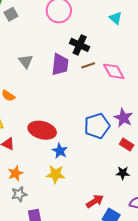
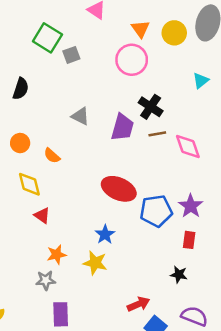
cyan triangle: (116, 18) -> (201, 80), turned 32
gray triangle: (26, 61) -> (80, 116), turned -35
red ellipse: (42, 130) -> (119, 189), moved
red rectangle: (127, 145) -> (189, 240), turned 56
orange star: (15, 173) -> (57, 255), moved

